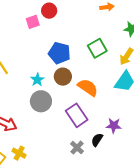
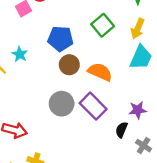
cyan star: (37, 80) -> (20, 54), moved
gray circle: (41, 101) -> (62, 104), moved
gray cross: (77, 148) -> (144, 146), moved

